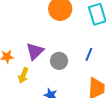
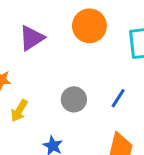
purple triangle: (35, 51) -> (32, 38), moved

